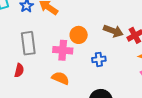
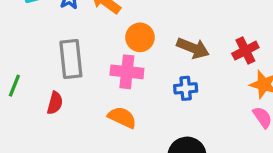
brown arrow: (113, 31) -> (193, 48), moved
orange circle: (79, 35) -> (140, 37), moved

